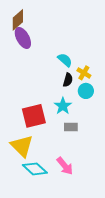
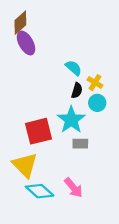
cyan star: (63, 106) -> (71, 120), size x1.4

